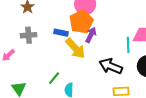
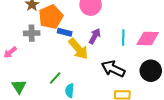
orange pentagon: (81, 22) -> (51, 17), moved
cyan line: (128, 45) -> (123, 38), moved

